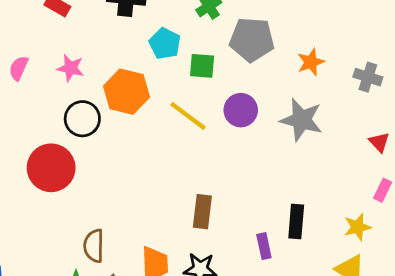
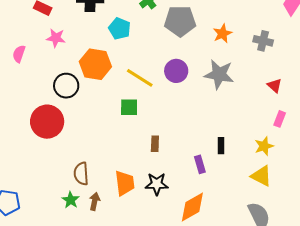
green square: (202, 66) -> (129, 107), moved
pink star: (71, 68) -> (56, 38), moved
brown rectangle: (202, 212) -> (155, 144), size x0.7
black rectangle: (296, 222) -> (221, 146), size x0.7

